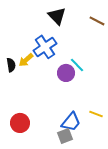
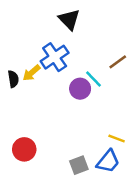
brown line: (97, 21) -> (118, 62), moved, turned -63
blue trapezoid: (71, 122) -> (108, 162), moved

